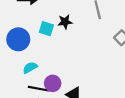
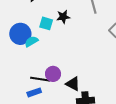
cyan semicircle: (30, 68) -> (31, 41), moved

